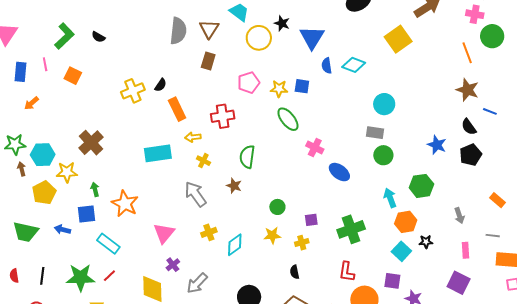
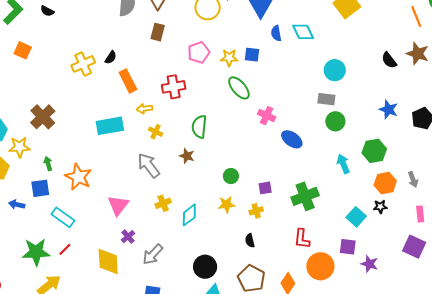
cyan diamond: (354, 65) -> (303, 32), turned 45
black semicircle: (469, 127) -> (389, 60), moved
orange hexagon: (406, 222) -> (385, 183), moved

